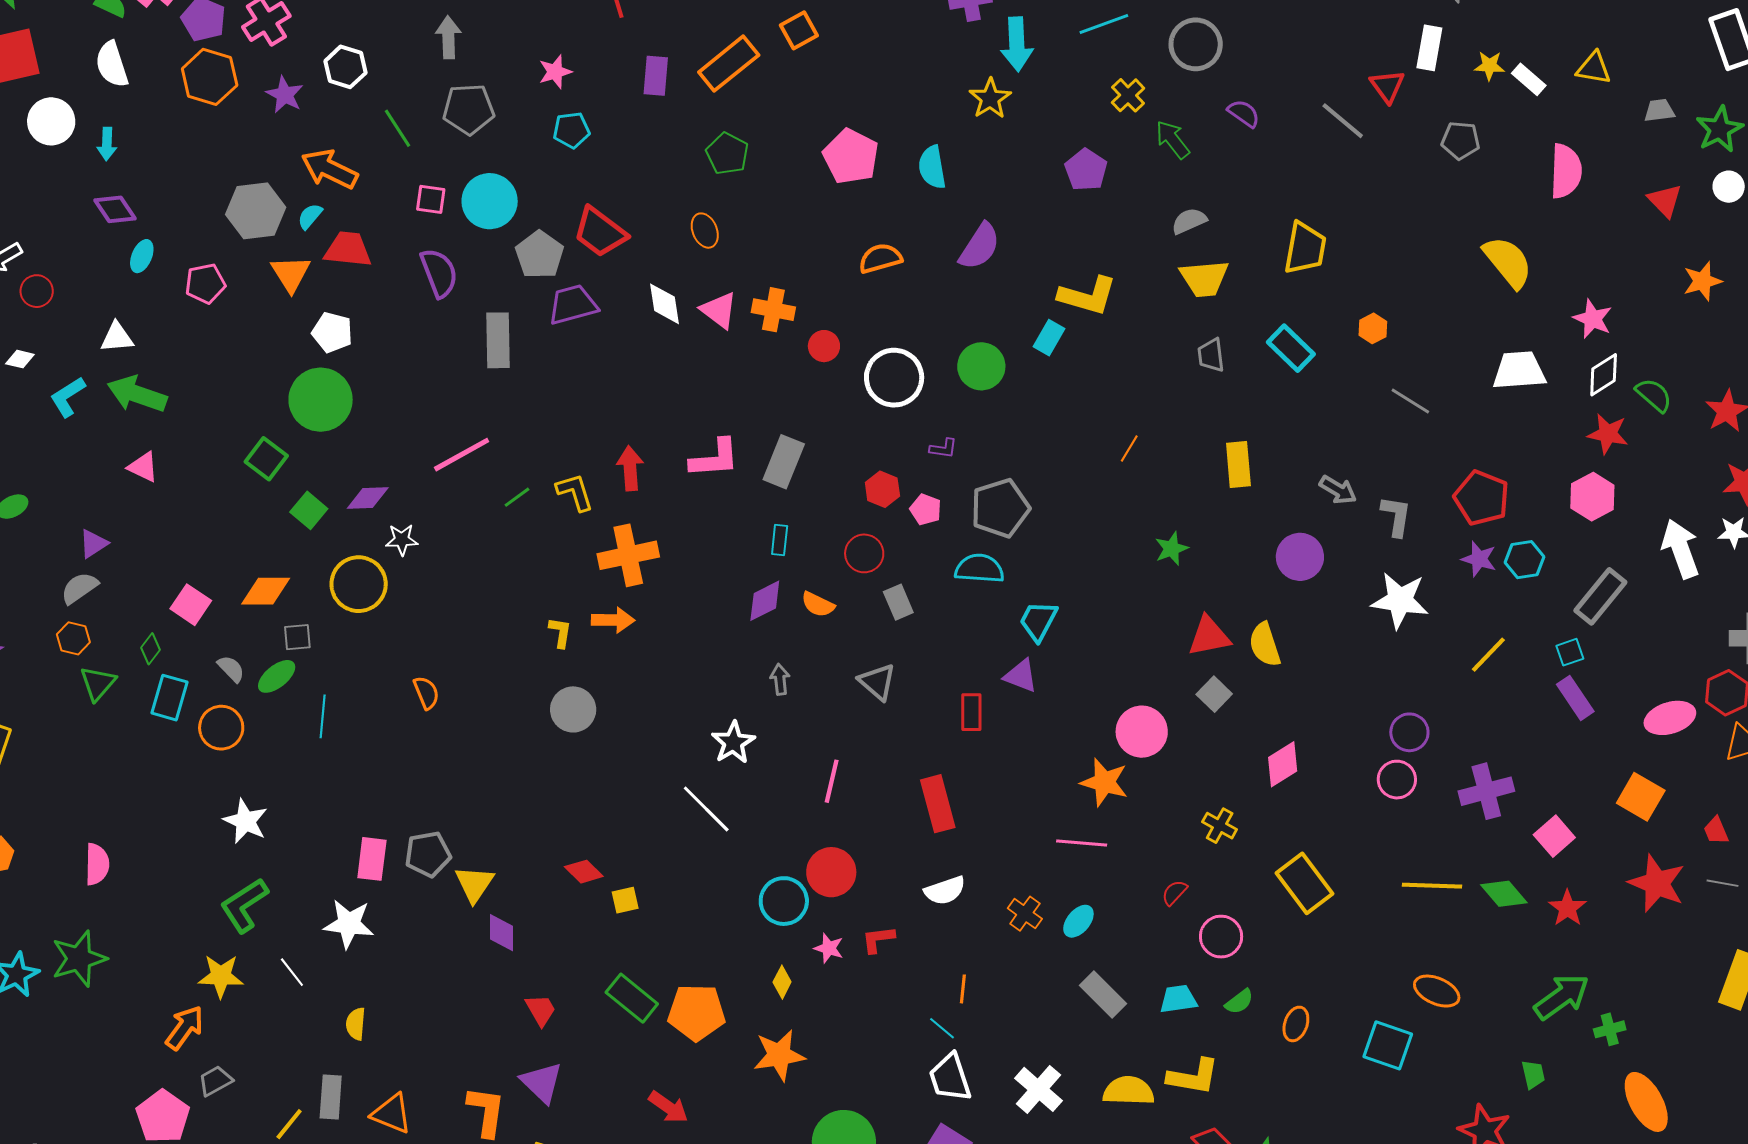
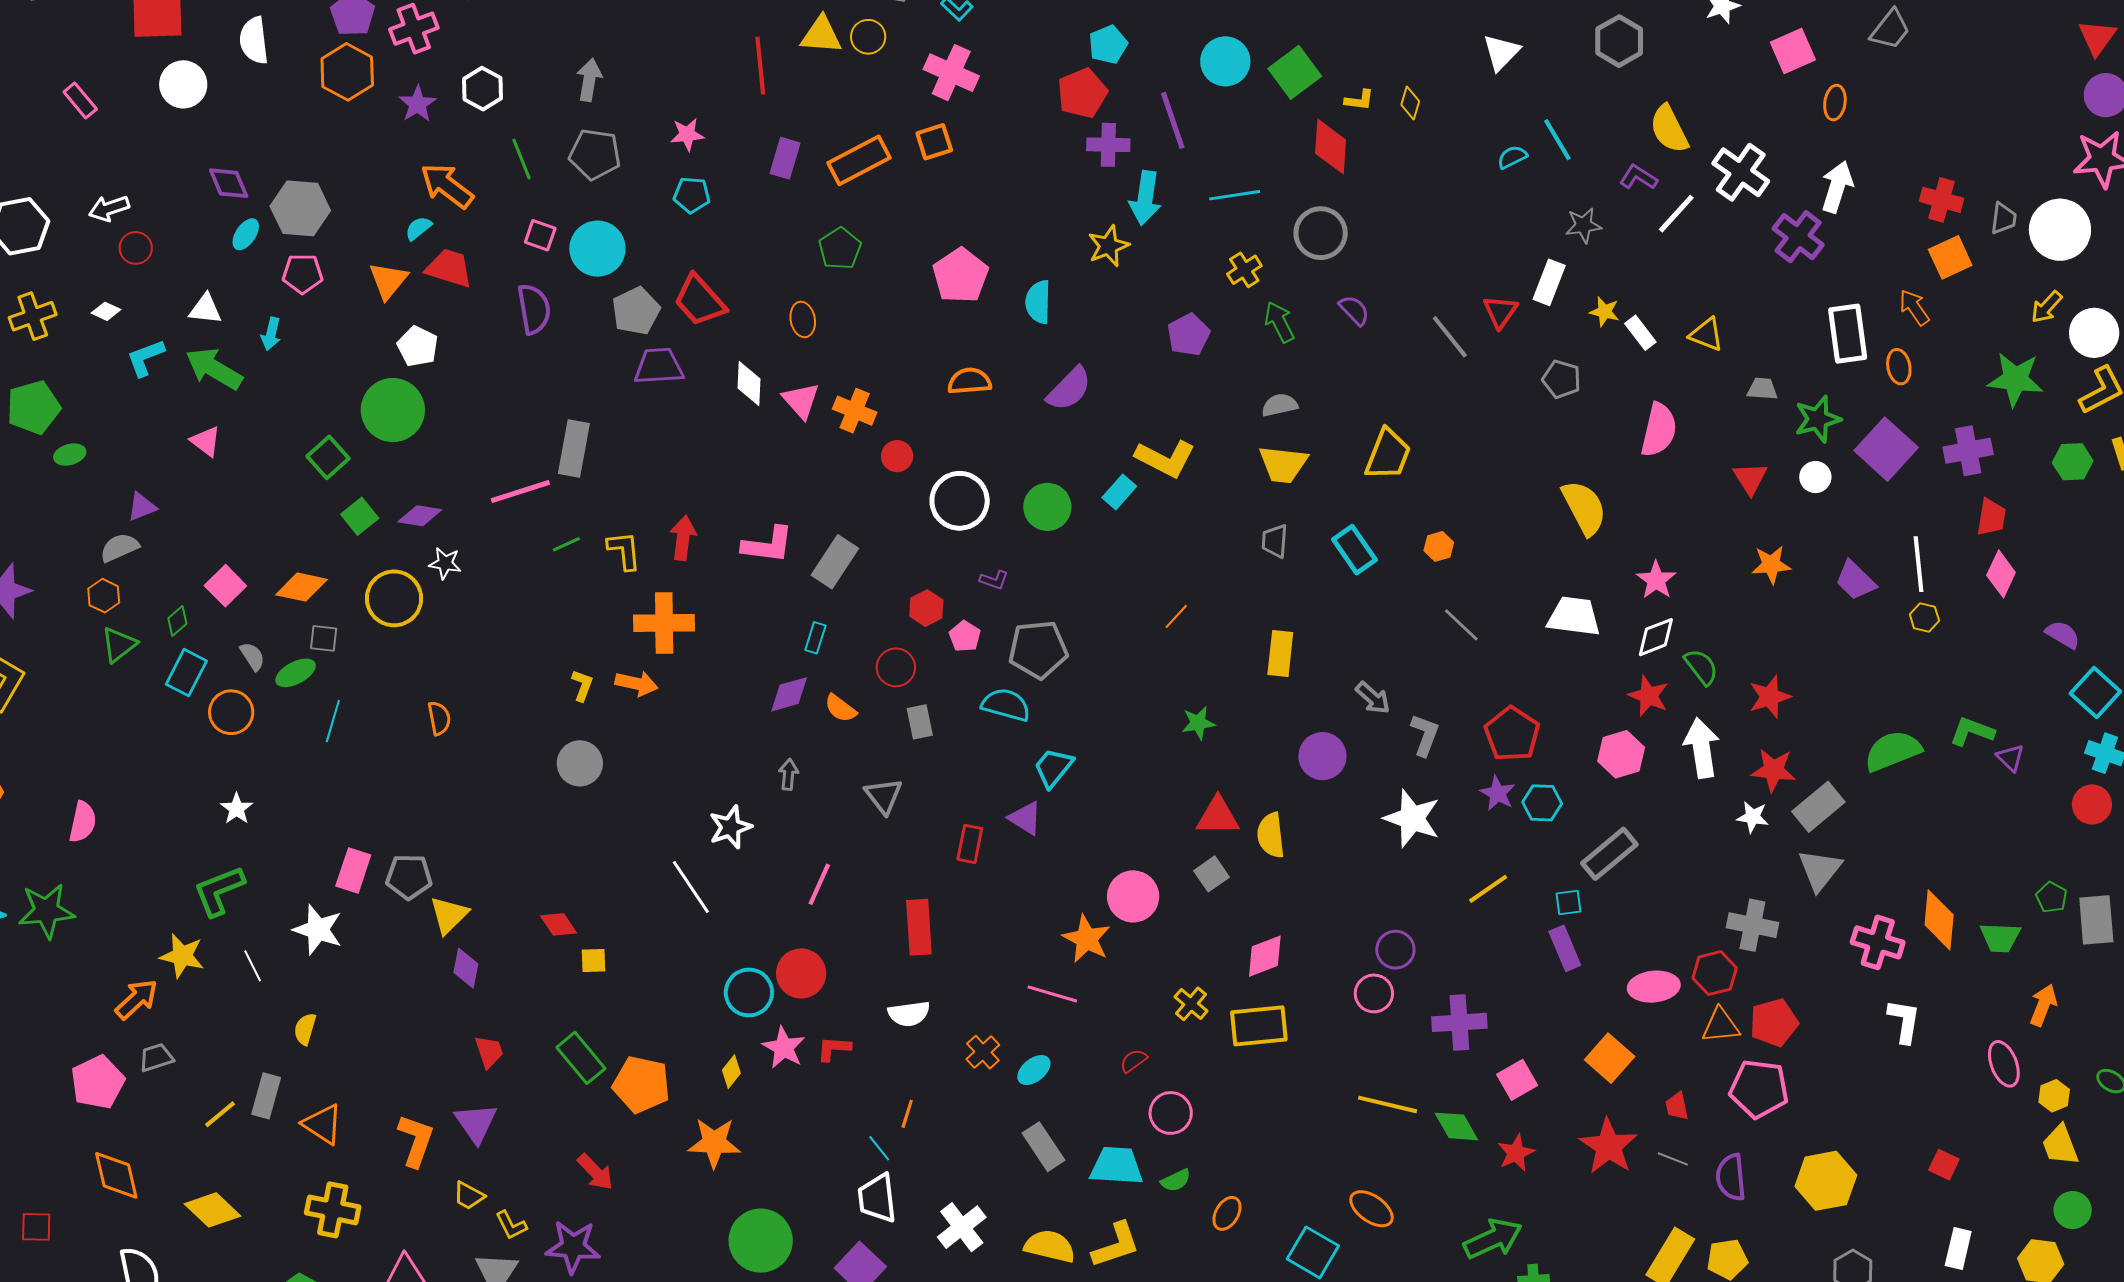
cyan arrow: (107, 144) -> (271, 334), moved
gray hexagon: (256, 211) -> (300, 208), moved
gray rectangle: (498, 340) -> (574, 449), moved
white arrow: (1681, 549) -> (1702, 748), moved
white star: (245, 821) -> (237, 809), size x0.7
yellow rectangle: (1304, 883) -> (1259, 1026), moved, turned -70
pink star: (829, 948) -> (784, 1048), size x1.4
cyan trapezoid: (1178, 999) -> (1117, 1166), size x1.4
yellow L-shape: (1193, 1077) -> (1116, 1245), turned -40

